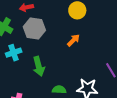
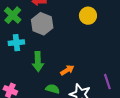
orange arrow: (73, 40) -> (67, 70), moved

